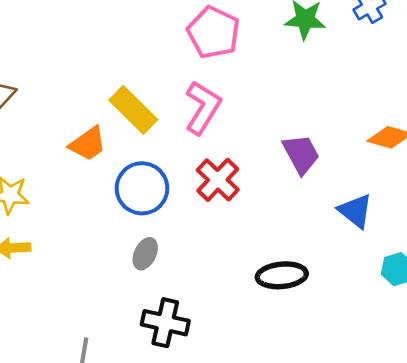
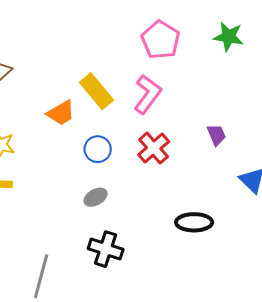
purple trapezoid: (301, 154) -> (216, 135), size x0.7
blue circle: (142, 188) -> (98, 149), size x0.7
gray ellipse: (145, 254) -> (96, 197), turned 30

